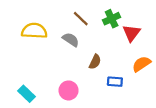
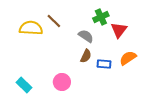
brown line: (81, 19) -> (54, 21), moved
gray semicircle: (71, 40) -> (86, 36), moved
blue rectangle: (115, 82) -> (104, 64), moved

